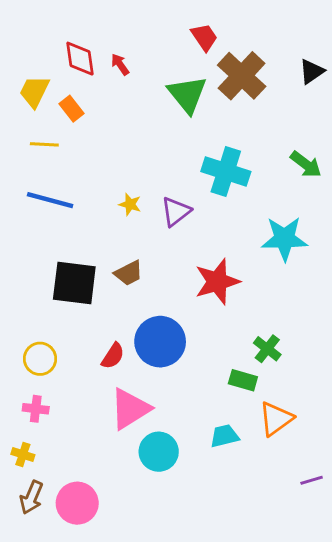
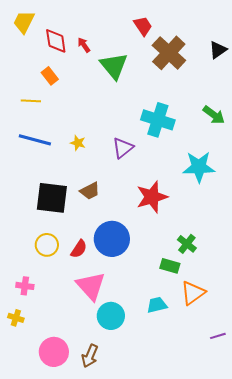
yellow trapezoid: (34, 91) -> (24, 22), moved
green triangle: (187, 94) -> (114, 66), moved
yellow star: (130, 204) -> (78, 143), moved
yellow circle: (40, 359) -> (47, 245), moved
pink triangle: (130, 409) -> (91, 286), turned -40
brown arrow: (31, 497) -> (90, 356), moved

